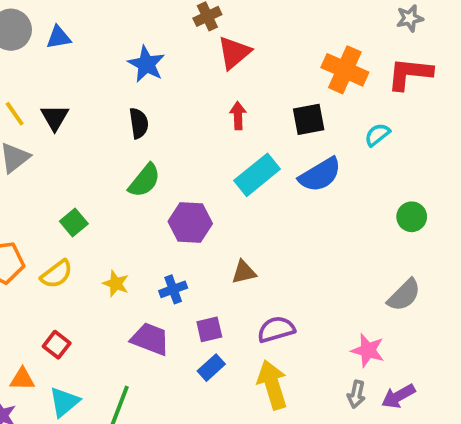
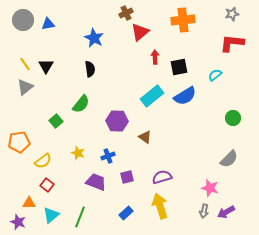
orange cross: (345, 70) -> (183, 20), moved, turned -30
red arrow: (238, 116) -> (155, 57), moved
green semicircle: (144, 181) -> (81, 104), moved
brown triangle: (244, 272) -> (145, 137), moved, turned 48
yellow semicircle: (57, 274) -> (43, 161), moved
blue rectangle: (211, 368) -> (126, 213), moved

